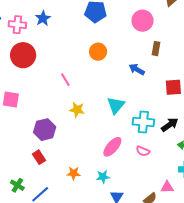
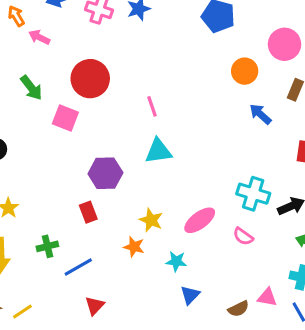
orange circle: (98, 52) -> (245, 71), moved
red circle: (23, 55) -> (90, 79), moved
cyan triangle: (116, 105) -> (158, 151), moved, turned 30
yellow star: (77, 110) -> (151, 220), moved
green cross: (17, 185) -> (47, 246), turned 32

